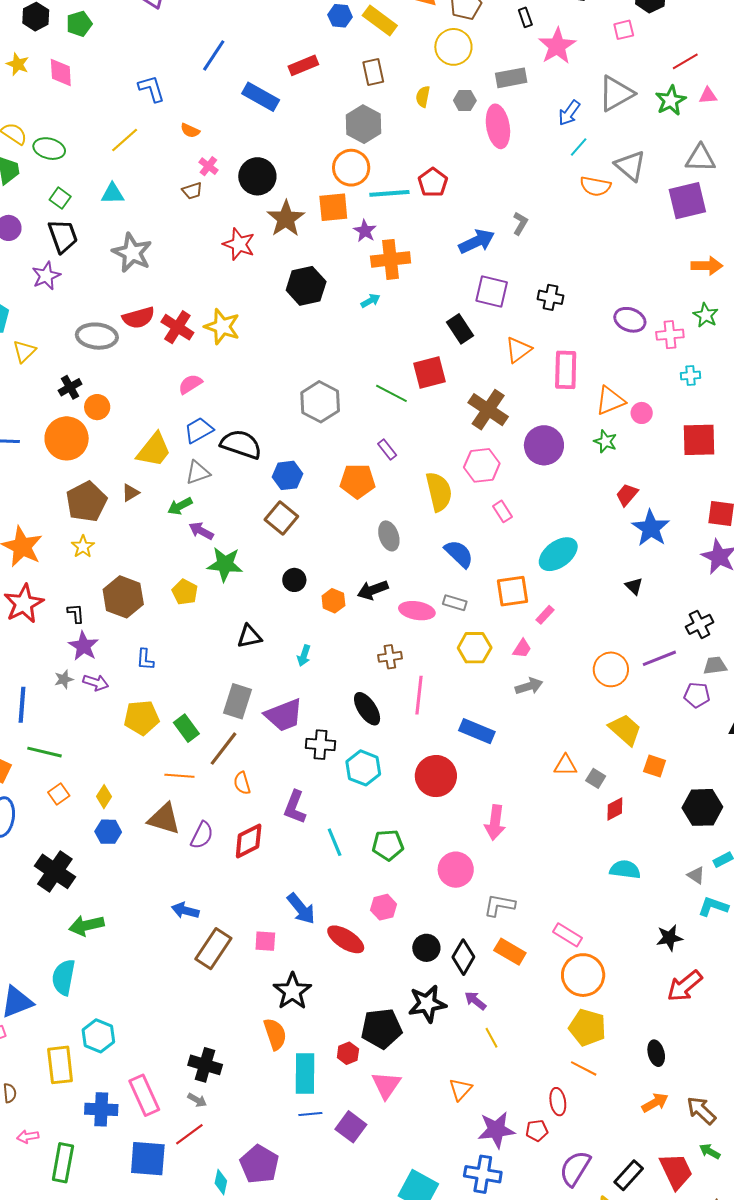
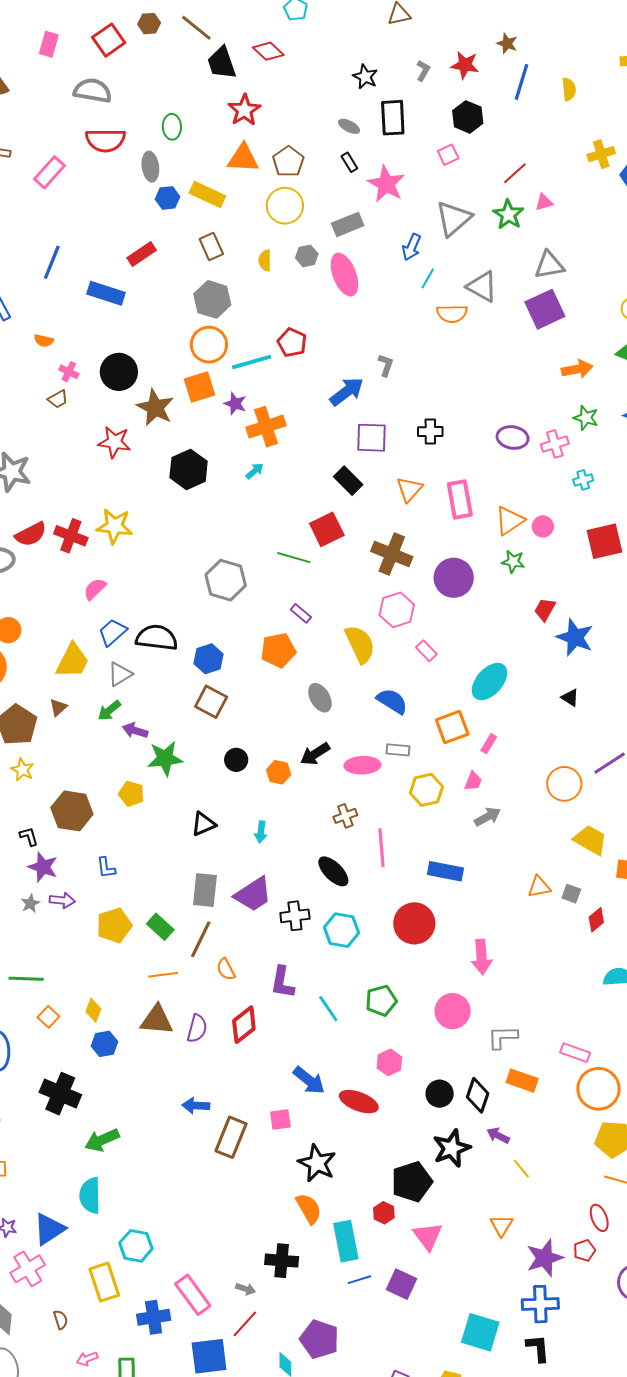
black cross: (205, 1065) -> (282, 1261), moved

